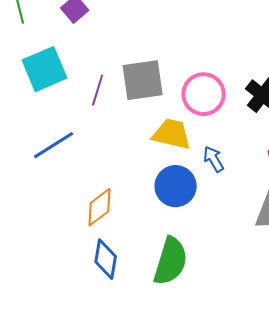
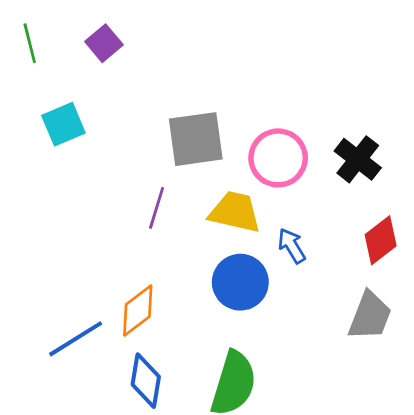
cyan square: (45, 69) -> (63, 124), size x0.7
purple line: (98, 90) -> (157, 208), moved
blue line: (54, 145) -> (76, 339), moved

